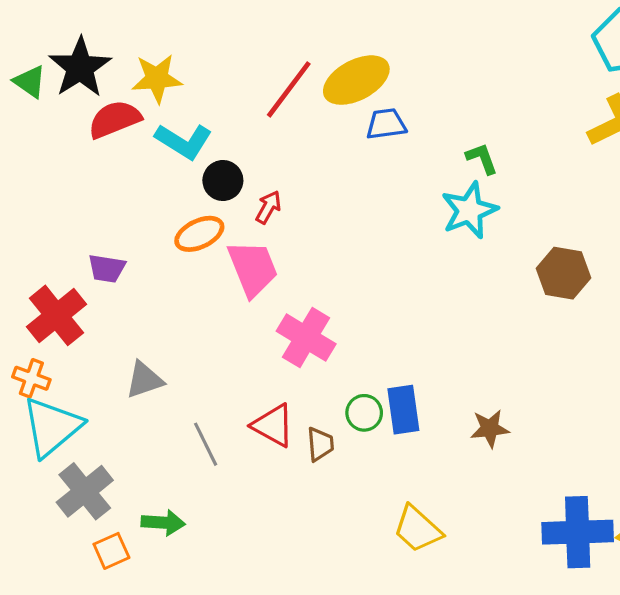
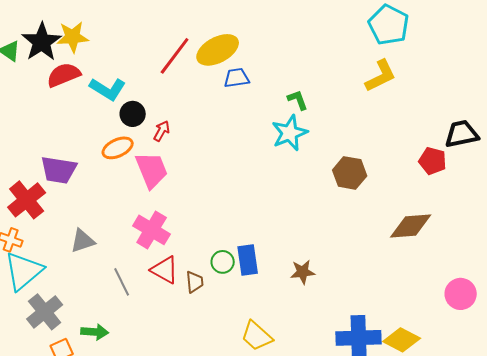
yellow star: (157, 78) -> (73, 37), moved
purple trapezoid: (107, 268) -> (59, 170), size x1.5
pink cross: (306, 337) -> (152, 230), moved

